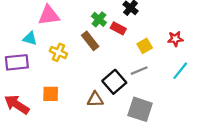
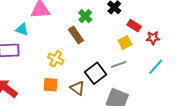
red rectangle: (118, 28) -> (134, 26), moved
yellow cross: (58, 52) -> (56, 59), moved
orange square: (51, 94) -> (50, 85), moved
brown triangle: (95, 99) -> (77, 88), turned 35

